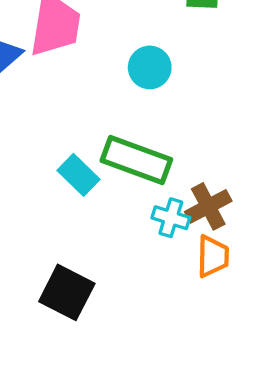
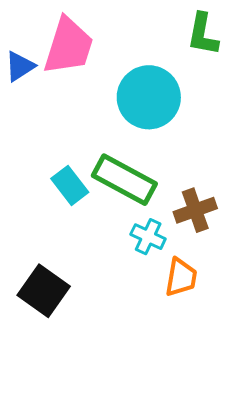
cyan circle: (150, 67) -> (149, 97), size x1.6
brown cross: (208, 206) -> (195, 210), moved

